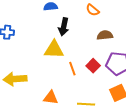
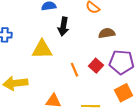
yellow triangle: (54, 50) -> (42, 49), moved

